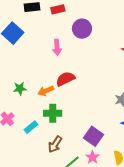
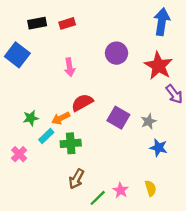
purple circle: (82, 29) -> (117, 53), moved
cyan rectangle: (31, 127) -> (46, 136), moved
purple square: (94, 136) -> (118, 118), moved

